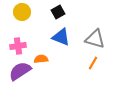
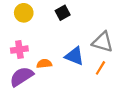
blue triangle: (61, 37) -> (75, 56), moved

